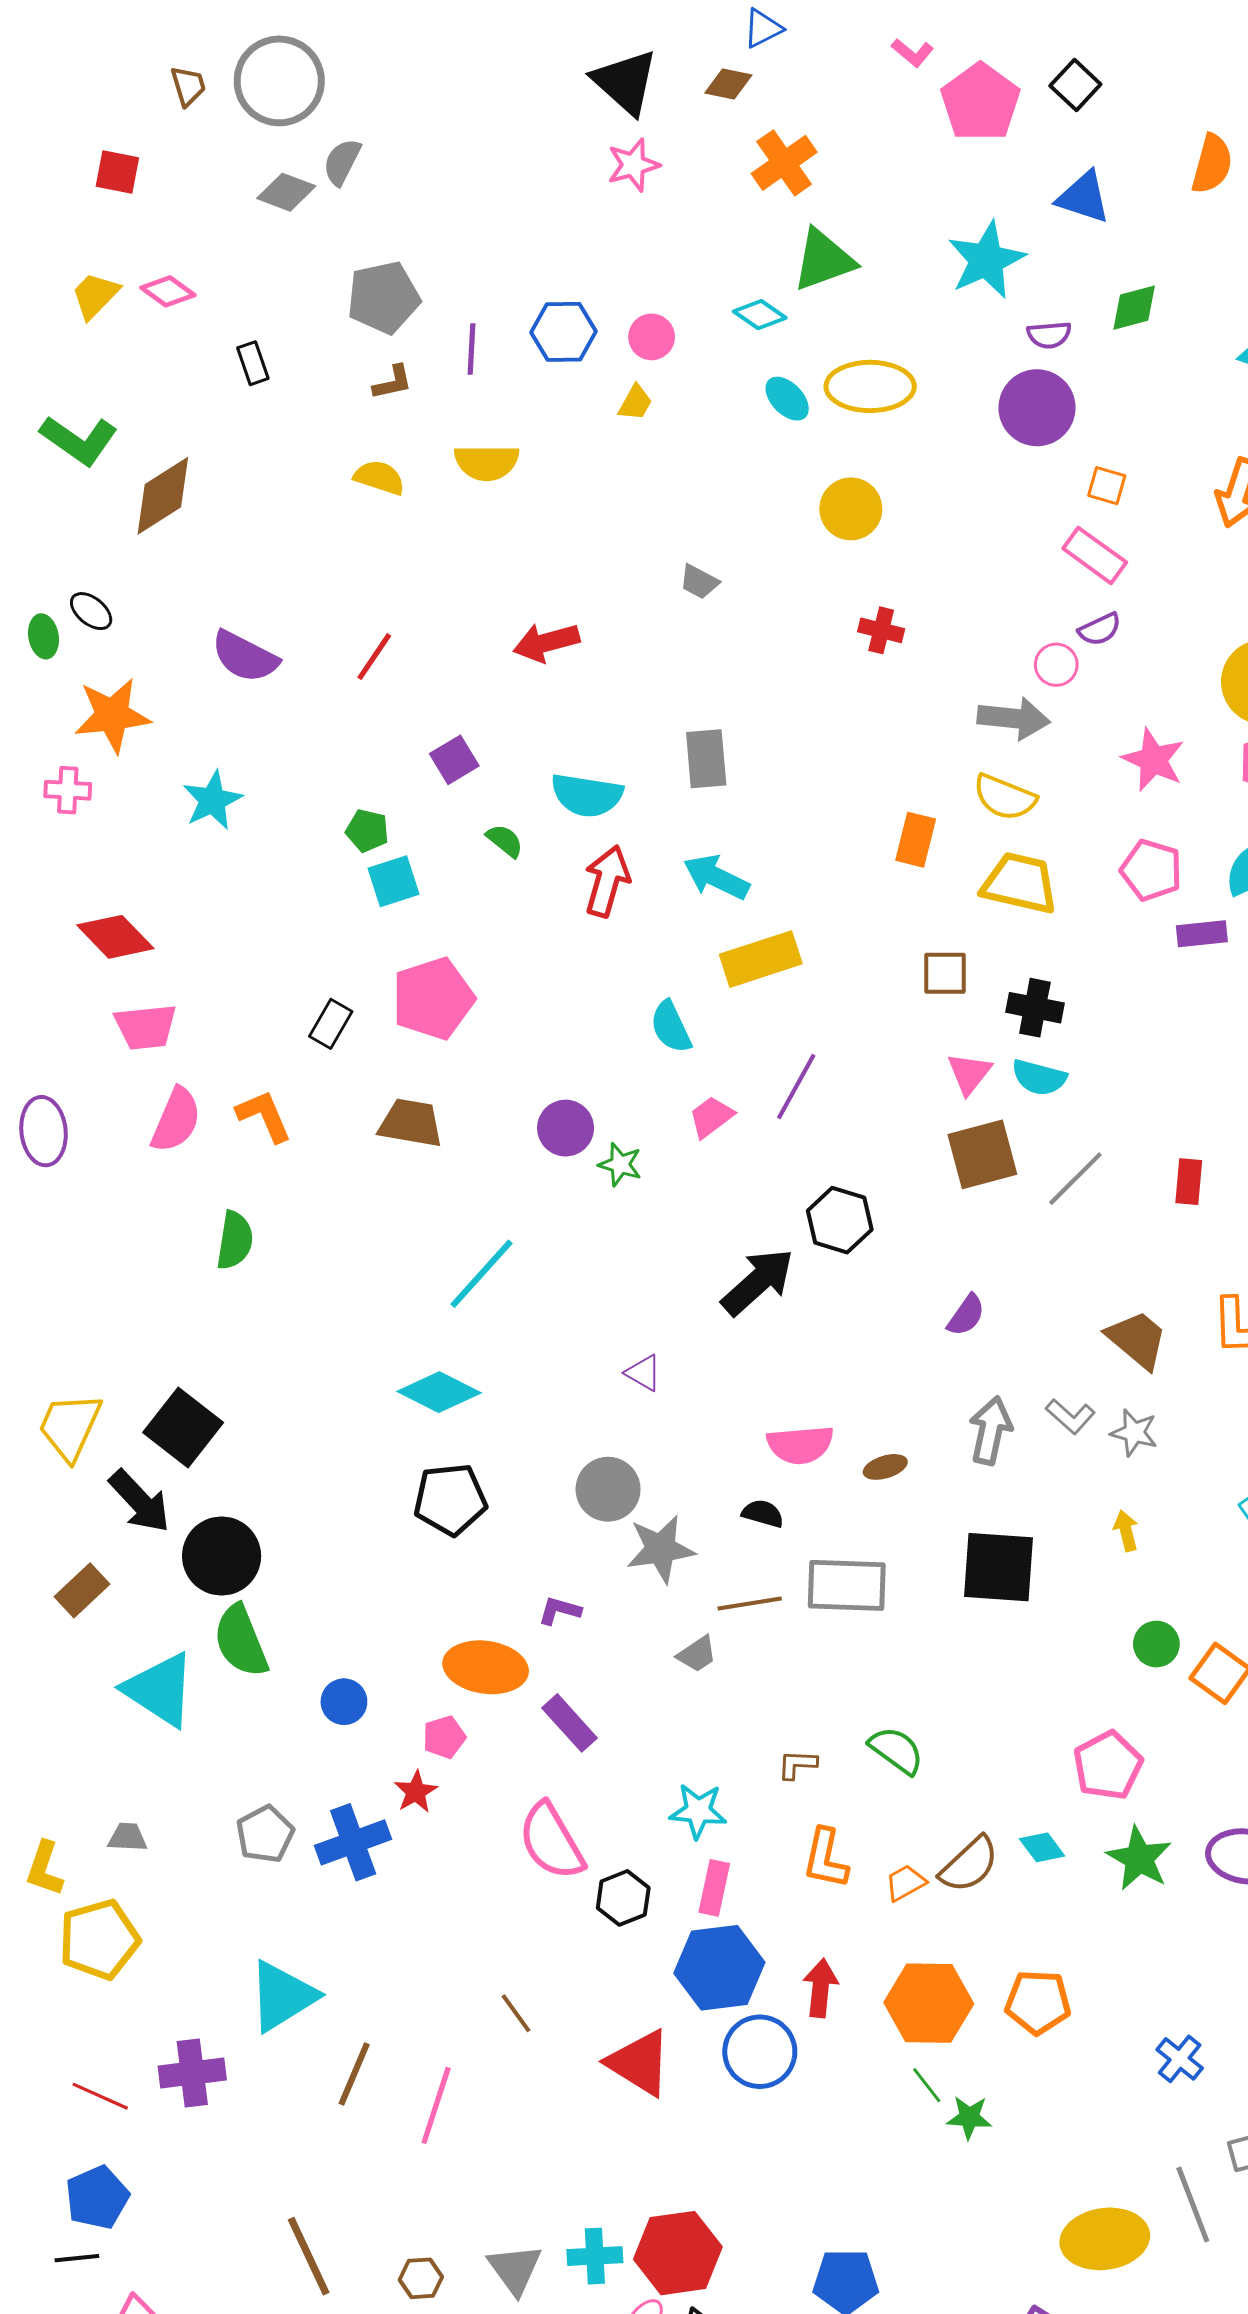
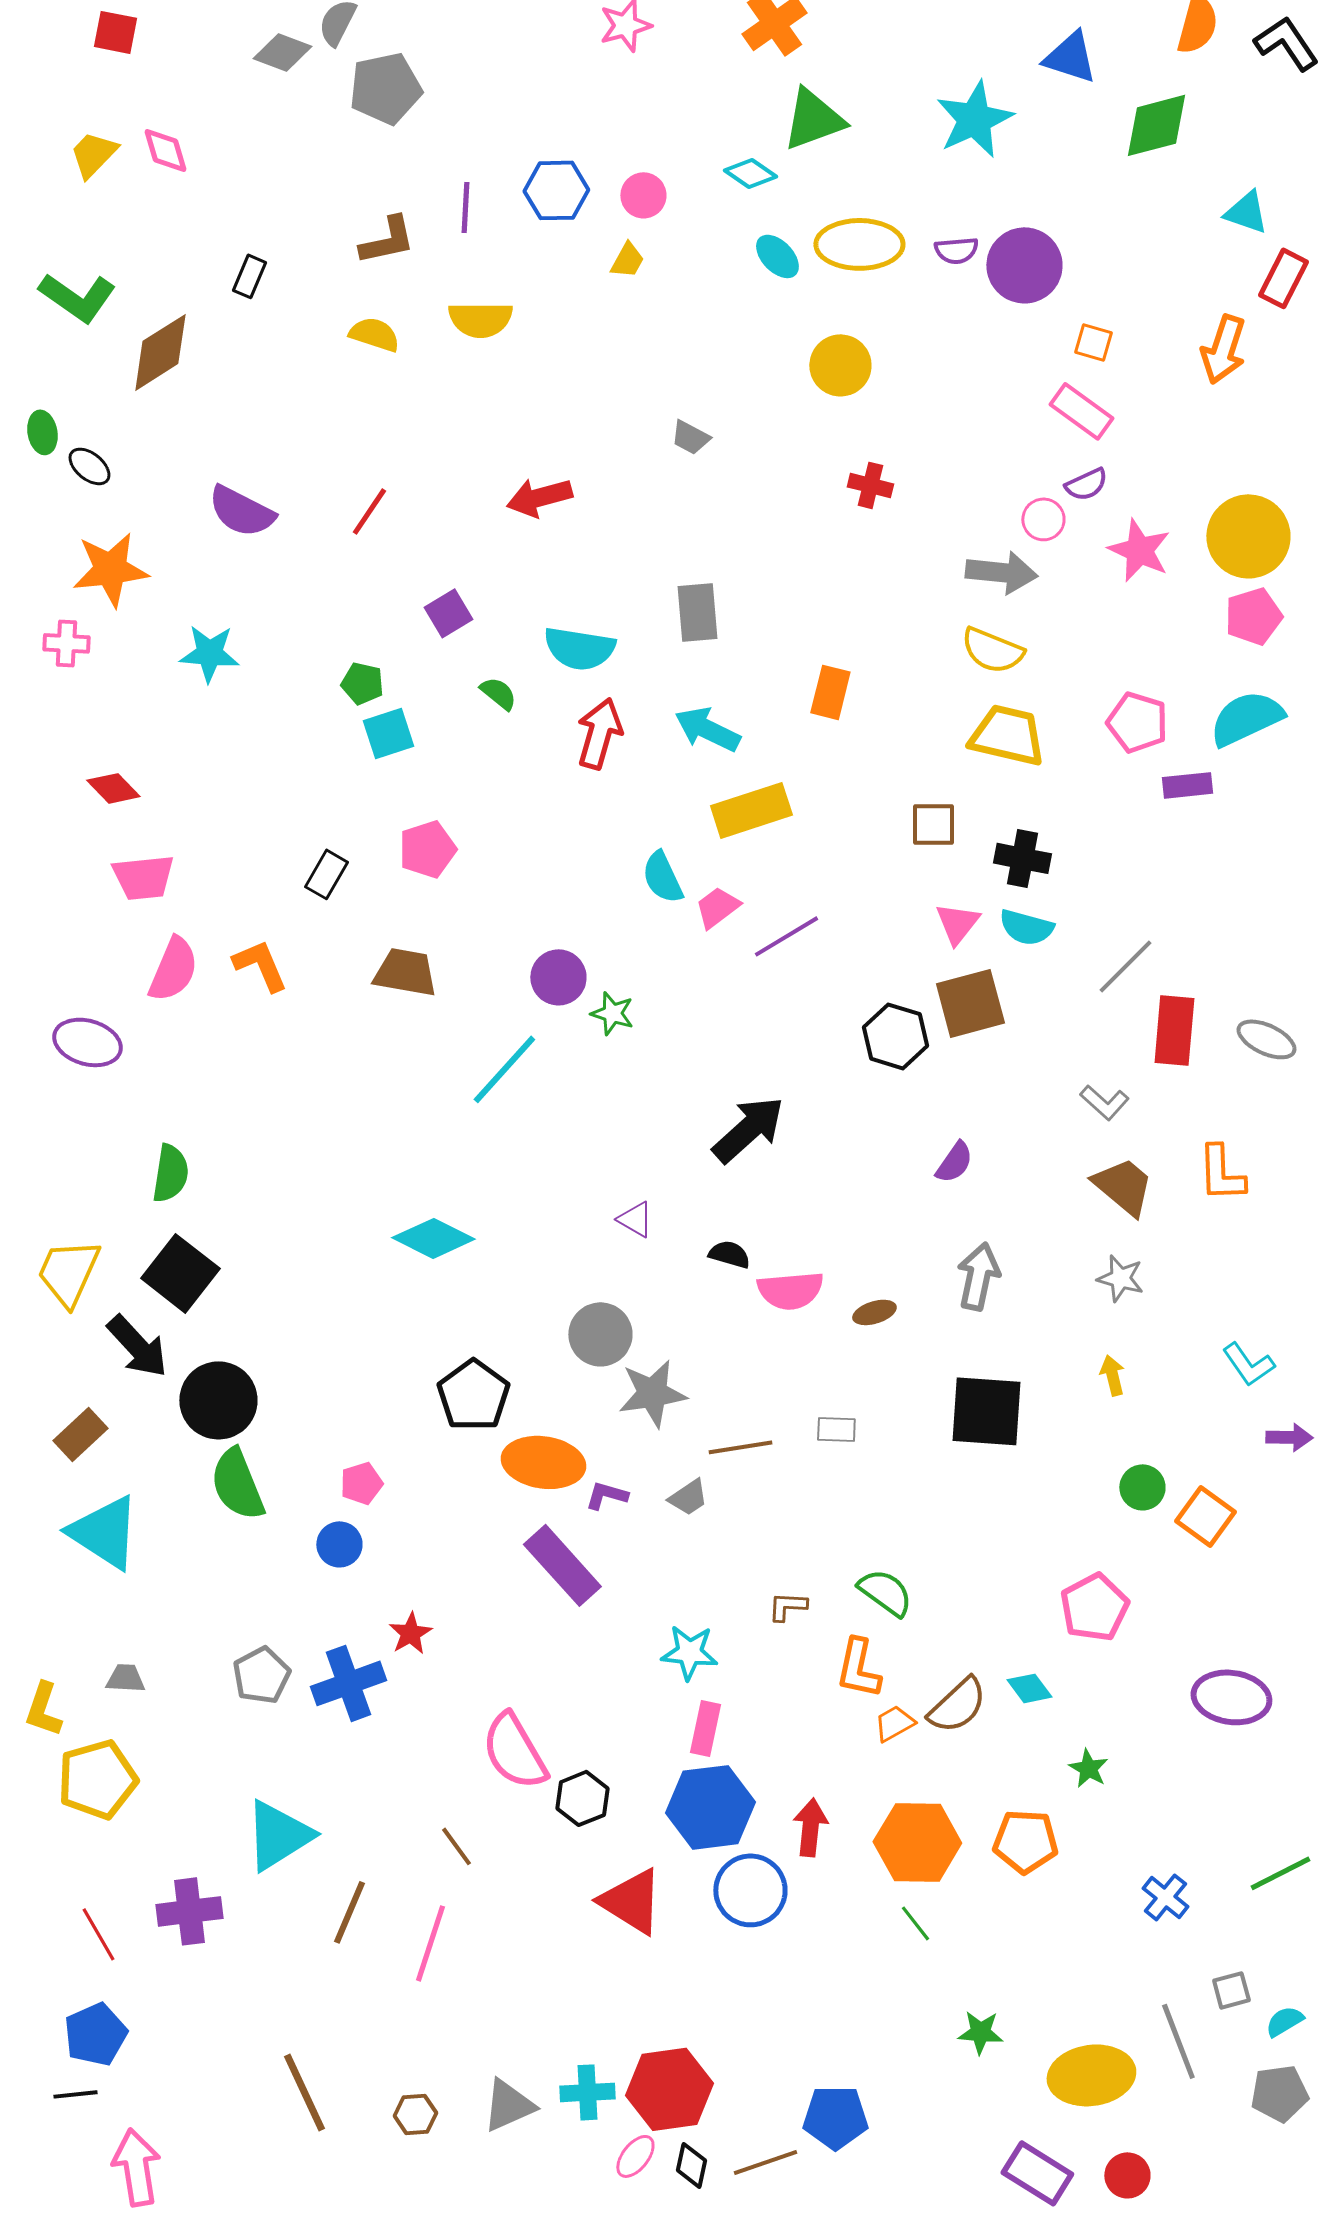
pink diamond: (168, 291) -> (165, 150), turned 38
gray pentagon: (383, 297) -> (385, 88), moved
green diamond: (1134, 308) -> (1156, 125), moved, size x1.4
purple semicircle: (1049, 335) -> (956, 250), moved
black rectangle: (253, 363) -> (249, 276), moved, turned 42
brown L-shape: (393, 382) -> (387, 240), size x1.4
green ellipse: (44, 636) -> (42, 432), moved
pink star: (1153, 760) -> (1139, 550), moved
cyan star: (212, 800) -> (209, 653), turned 30
orange rectangle: (916, 840) -> (830, 692), moved
red diamond: (115, 937) -> (113, 788), size x0.7
pink pentagon: (433, 999) -> (427, 849), size x0.7
purple line: (796, 1087) -> (786, 936), turned 30
pink trapezoid: (711, 1117) -> (717, 907), moved
purple ellipse: (44, 1131) -> (87, 1042), moved, turned -68
gray line: (1075, 1179) -> (1125, 966), moved
red rectangle: (1189, 1182) -> (1174, 1030), size x1.5
black hexagon: (840, 1220) -> (895, 1036), moved
green semicircle: (235, 1240) -> (170, 1173), moved
cyan line: (482, 1274) -> (504, 1069), moved
gray L-shape: (1070, 1416) -> (1104, 1102), moved
black pentagon: (450, 1499) -> (473, 1395), moved, turned -30
black semicircle: (763, 1514) -> (729, 1254), moved
gray rectangle: (847, 1585) -> (836, 1429), size x0.5
purple L-shape: (559, 1611) -> (606, 1495), moved
orange ellipse: (486, 1667) -> (543, 1462), moved
cyan triangle: (160, 1690) -> (104, 1532), moved
purple rectangle: (570, 1723) -> (562, 1565), size x1.4
pink pentagon: (444, 1737) -> (361, 1483), moved
pink semicircle: (551, 1841) -> (514, 1751), moved
orange L-shape: (826, 1858) -> (858, 1668), moved
green star: (1139, 1858) -> (1088, 1768), moved, size x0.6
black hexagon: (623, 1898) -> (582, 1798), moved
brown line: (516, 2013) -> (456, 1846), moved
red line: (100, 2096) -> (98, 1934), turned 36
green star: (969, 2117) -> (980, 2032), moved
gray triangle: (515, 2269) -> (508, 2105), turned 42

